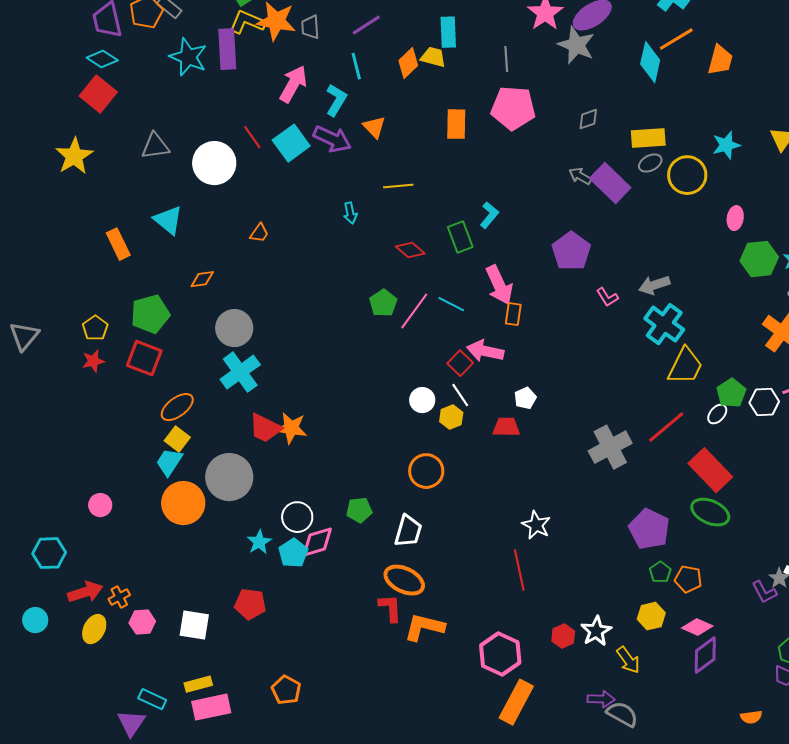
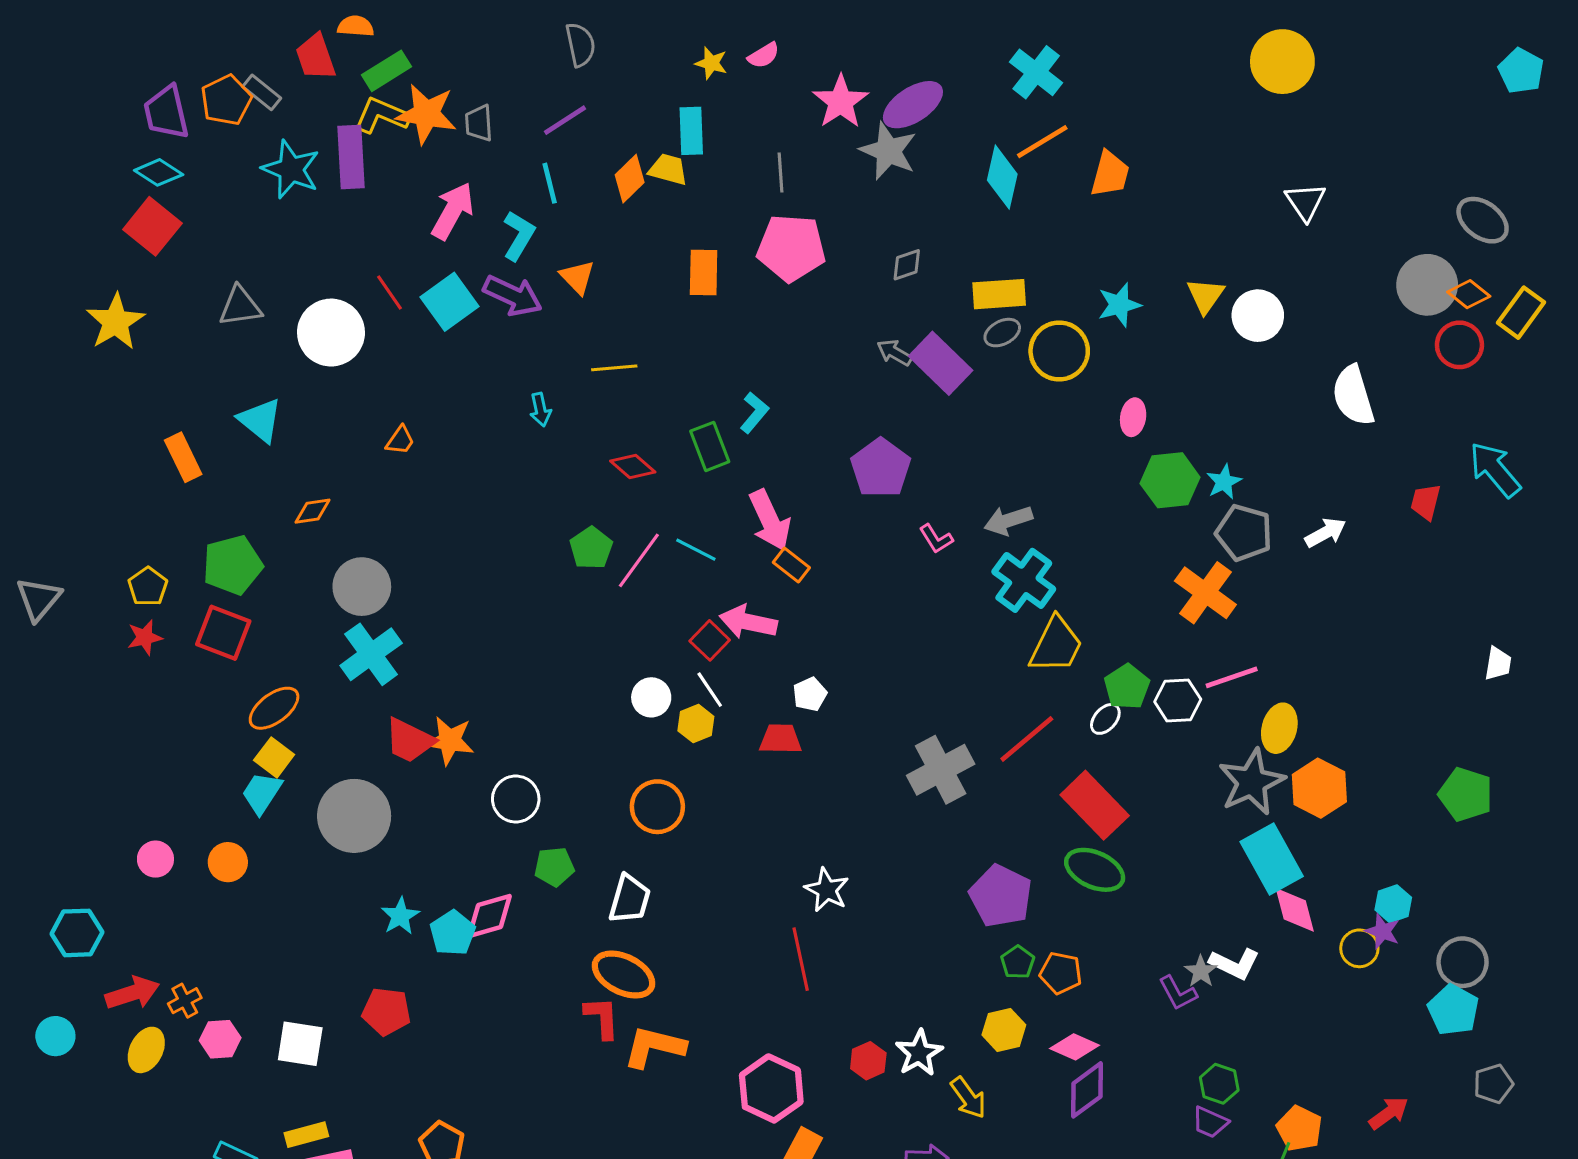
orange rectangle: (513, 314) -> (791, 565), turned -60
orange circle: (183, 503) -> (228, 862), moved, size x0.6
white circle: (297, 517) -> (516, 799), moved

